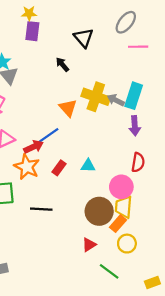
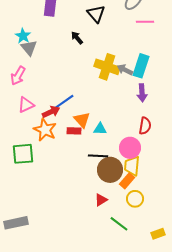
orange triangle: (68, 108) -> (82, 120), moved
red rectangle: (59, 168) -> (74, 131), turned 56
black line: (41, 209) -> (98, 156), moved

